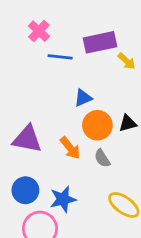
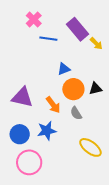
purple rectangle: (100, 42) -> (77, 29), turned 60
blue star: (63, 199) -> (47, 131), moved

